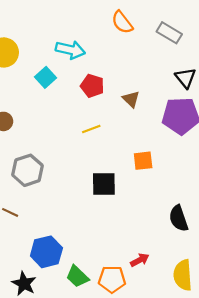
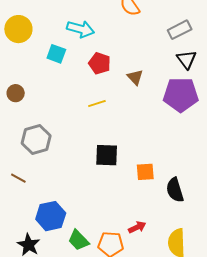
gray rectangle: (169, 33) -> (180, 30), moved, turned -60
cyan square: (45, 77) -> (56, 54), turned -30
orange square: (143, 161) -> (145, 172), moved

